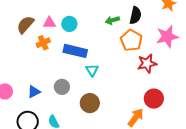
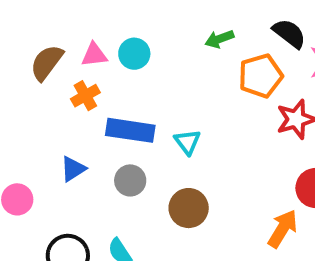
black semicircle: (135, 15) -> (289, 33), moved, turned -60
orange pentagon: (131, 40) -> (260, 76), turned 30
blue rectangle: (75, 51) -> (130, 130), moved
blue triangle: (34, 92) -> (73, 169), moved

